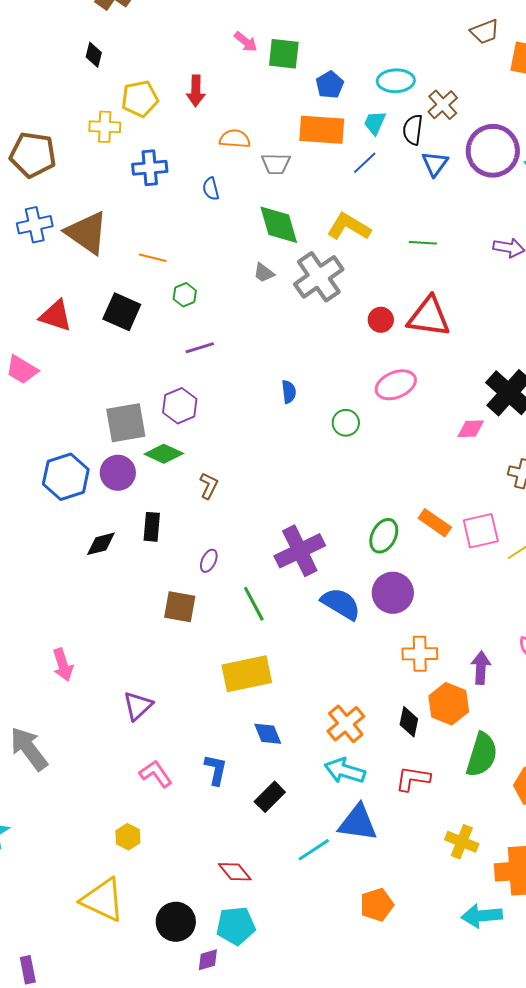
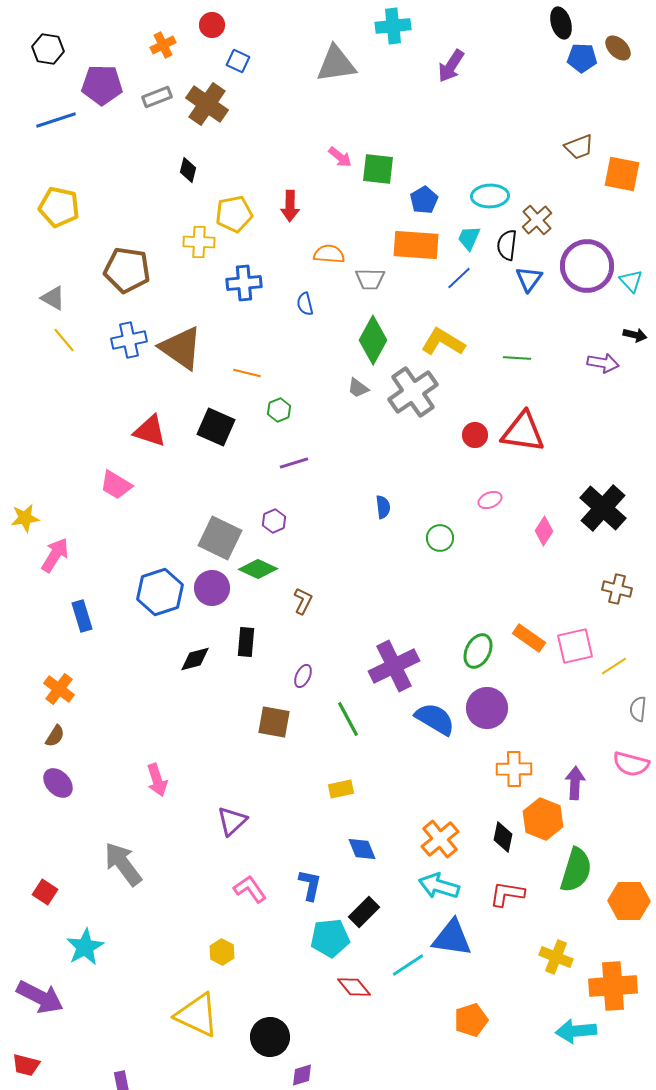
green diamond: (279, 225) -> (373, 340), turned 45
pink ellipse: (396, 385) -> (490, 500), size x0.6
purple hexagon: (180, 406) -> (274, 521), size x0.7
gray square: (126, 423) -> (220, 538), turned 36
pink diamond: (471, 429) -> (544, 531), moved, turned -56
yellow rectangle: (247, 674) -> (341, 789), size x0.5
red diamond: (235, 872) -> (354, 987), moved
cyan pentagon: (236, 926) -> (330, 938), moved

